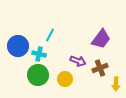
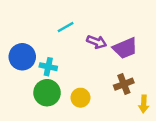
cyan line: (50, 35) -> (66, 27), moved, turned 32
purple trapezoid: (101, 39) -> (125, 48), turned 30
purple arrow: (78, 61) -> (97, 42), moved

